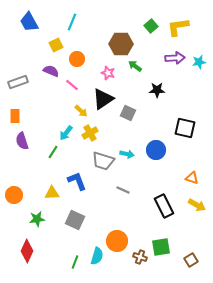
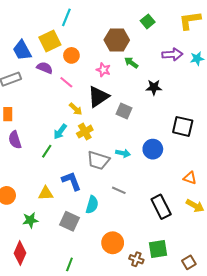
blue trapezoid: (29, 22) -> (22, 50), moved
yellow L-shape: (178, 27) -> (190, 20), moved
yellow square: (56, 45) -> (50, 41), size x1.5
cyan semicircle: (97, 256) -> (92, 205), moved

